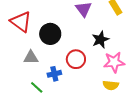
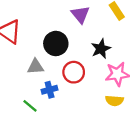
black circle: (50, 34) -> (56, 43), moved
gray triangle: (31, 57) -> (35, 67), moved

